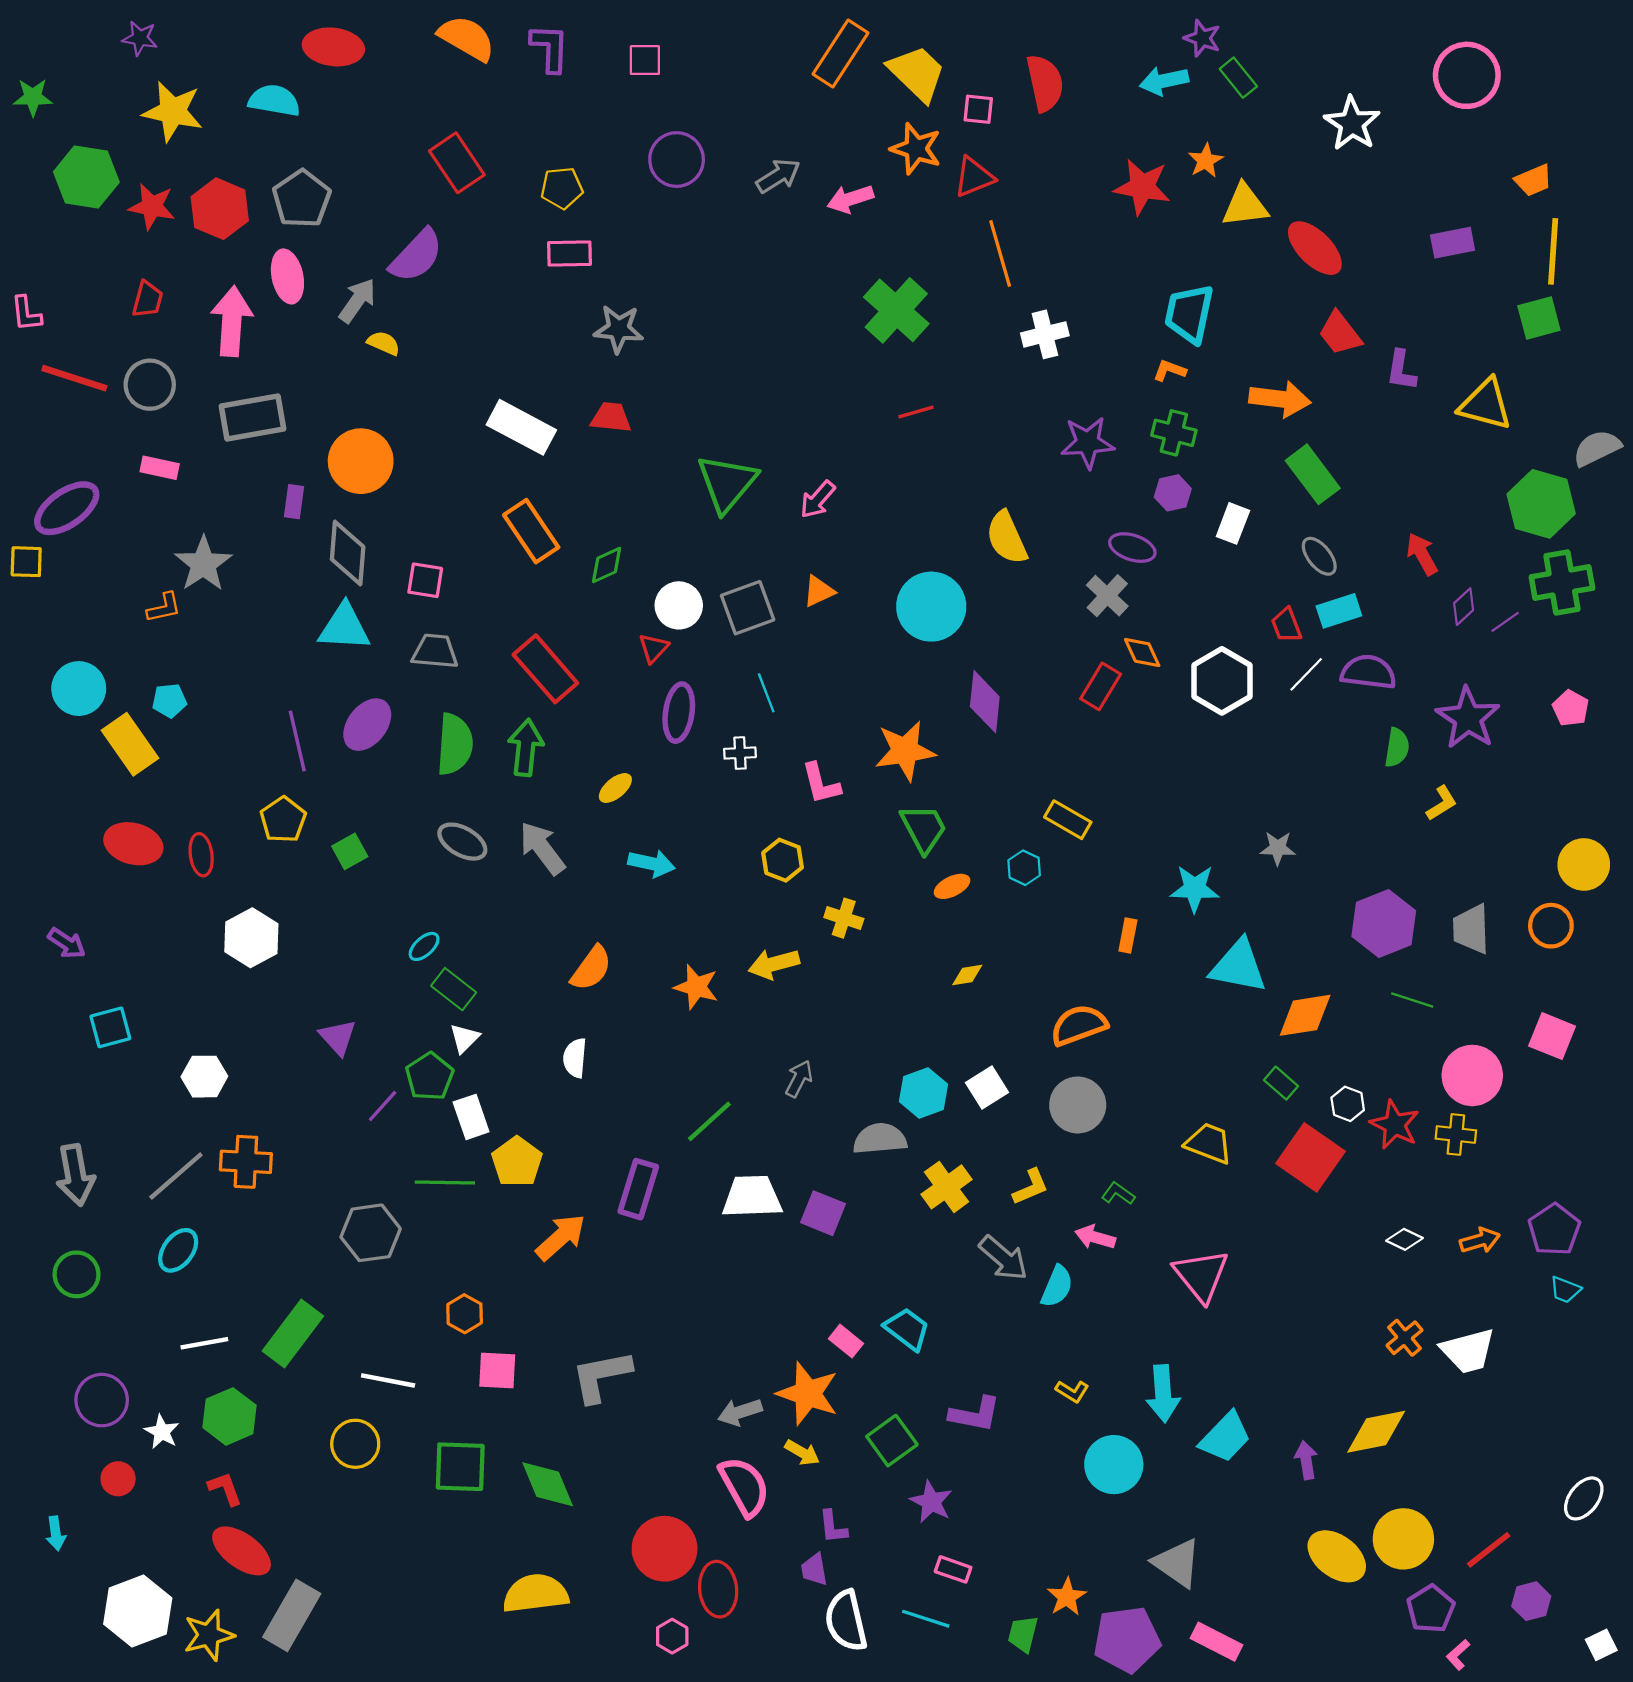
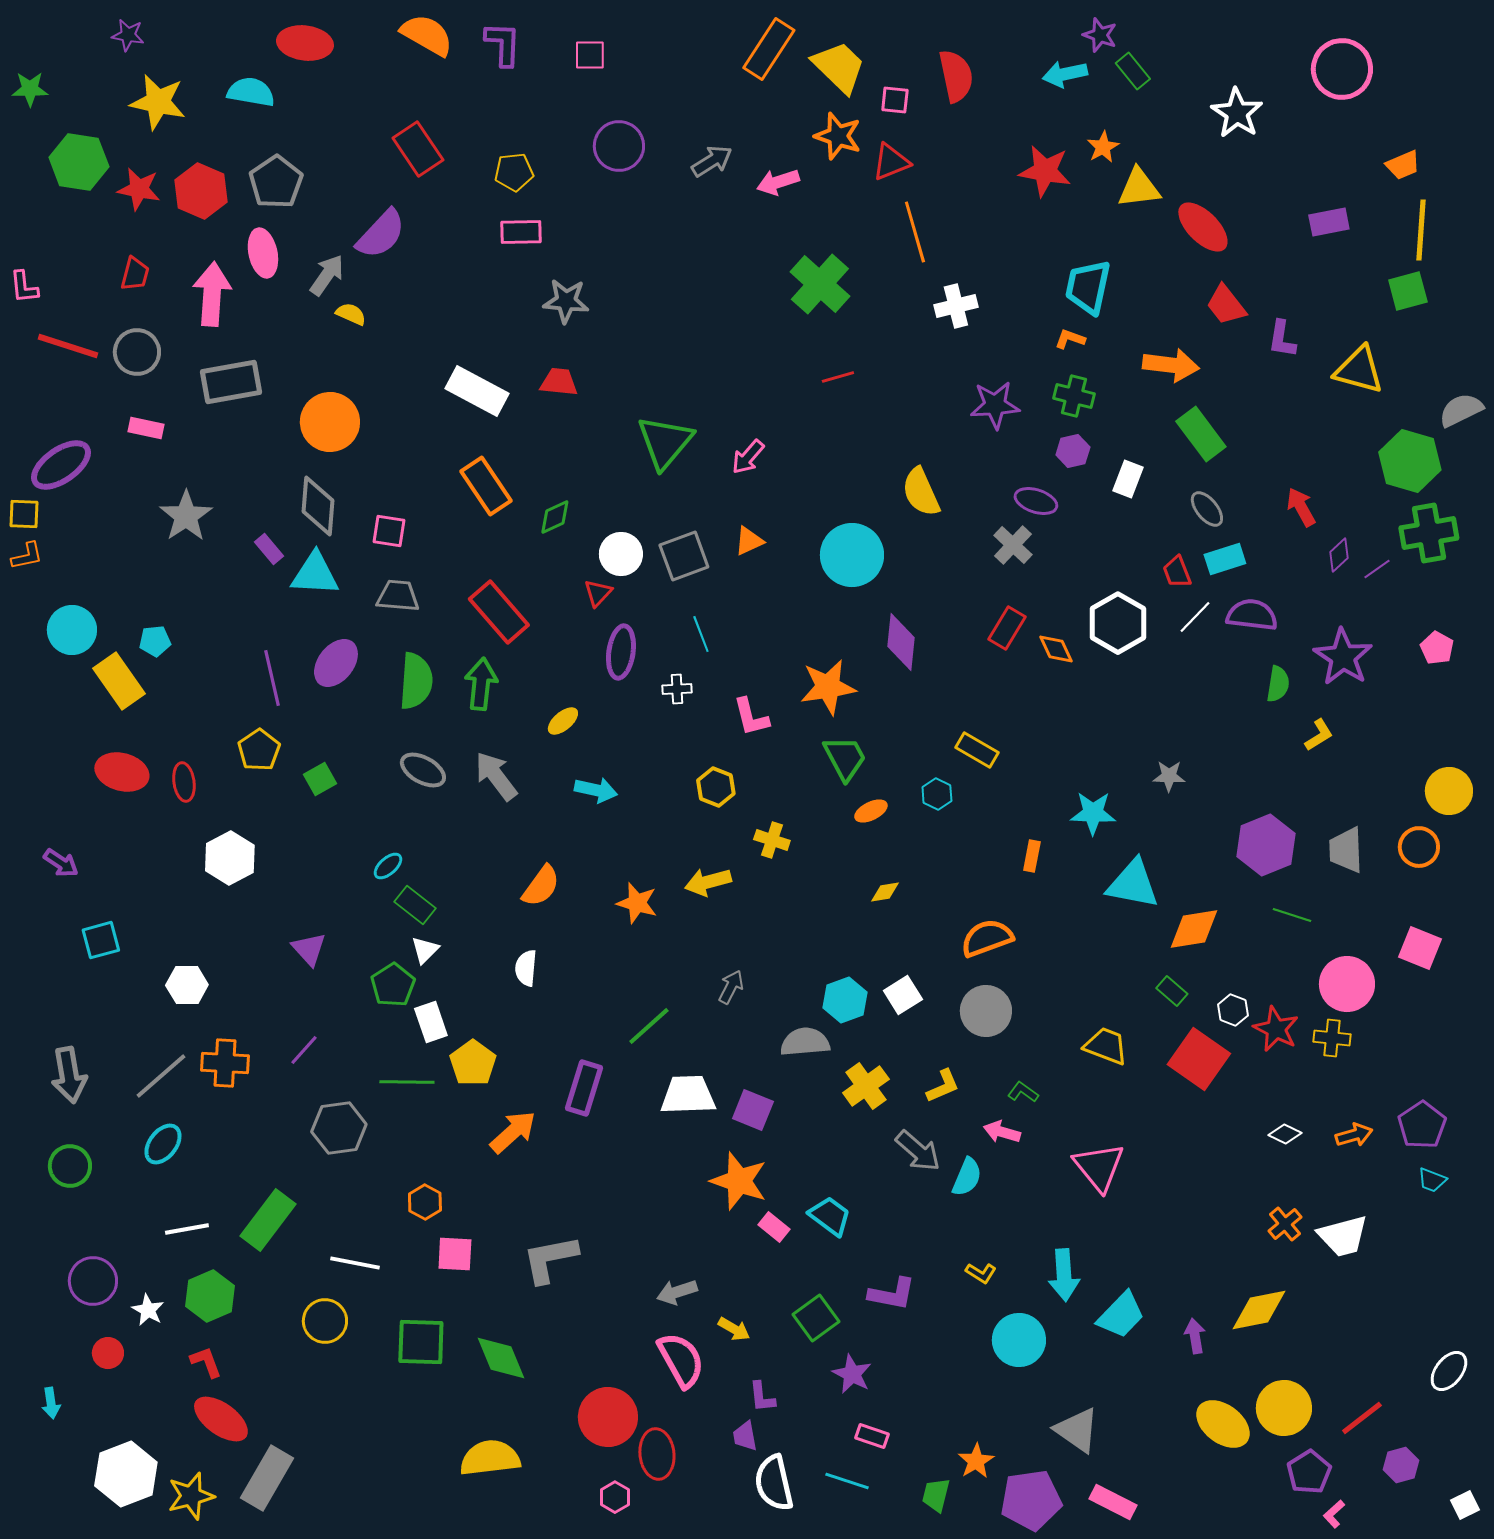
purple rectangle: (294, 502) -> (269, 549), moved, turned -48
orange L-shape: (164, 608) -> (27, 556), moved
orange diamond: (1142, 652) -> (1056, 649), moved
purple line: (383, 1106) -> (304, 1050), moved
orange star: (808, 1394) -> (739, 1181), moved

